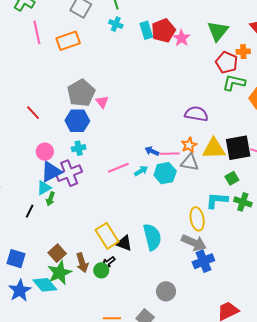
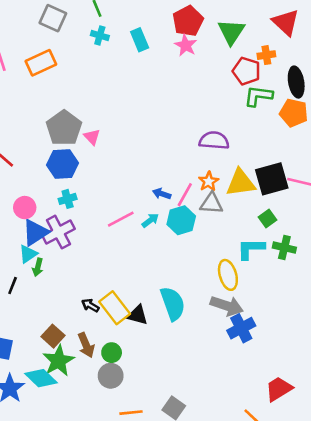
red pentagon: (163, 31) -> (188, 21), moved
pink line: (170, 154) -> (185, 195), turned -54
black arrow: (108, 262) -> (90, 305), moved, turned 72
gray circle: (166, 291) -> (111, 376), moved

